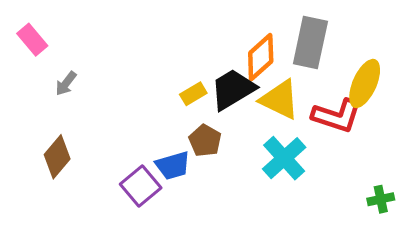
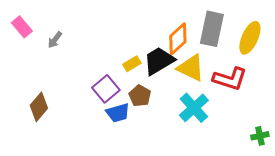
gray arrow: (66, 83) -> (55, 40), moved
yellow ellipse: (365, 83) -> (250, 38), moved
purple square: (141, 186) -> (106, 89), moved

